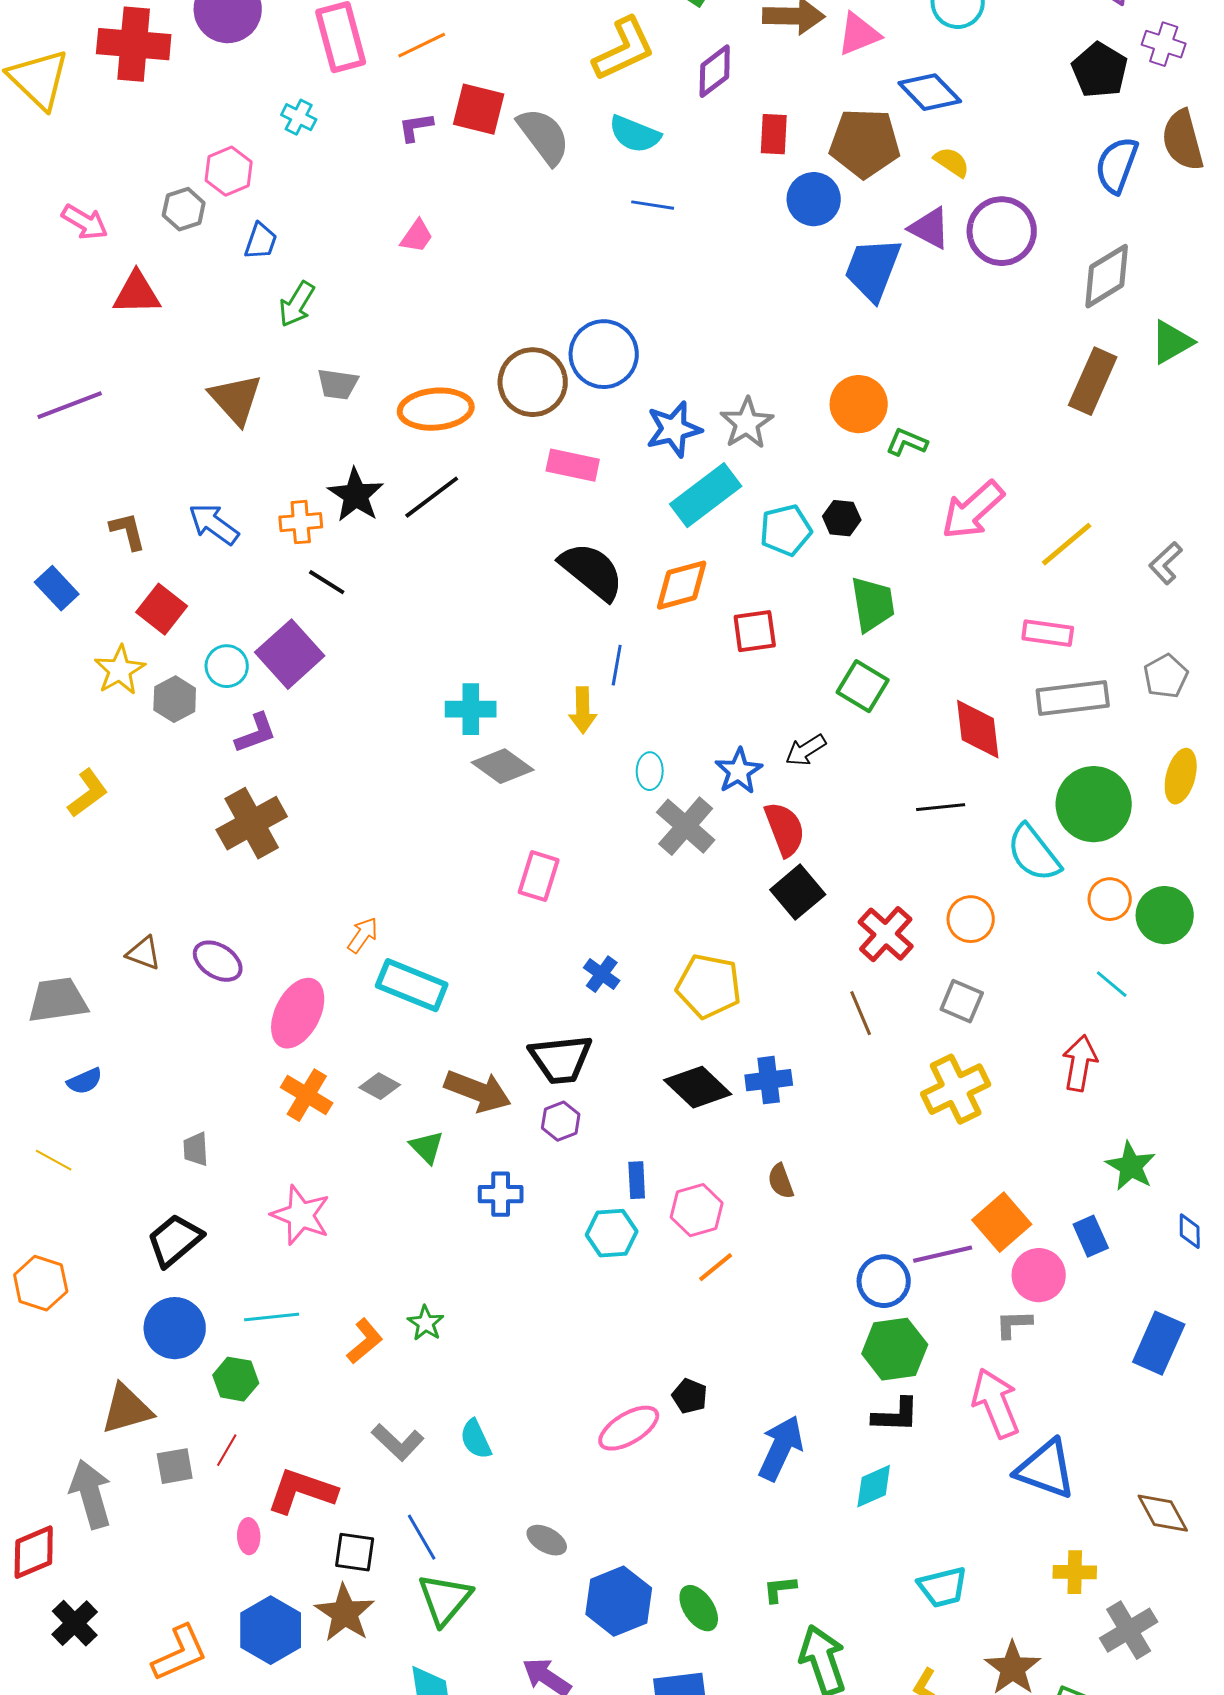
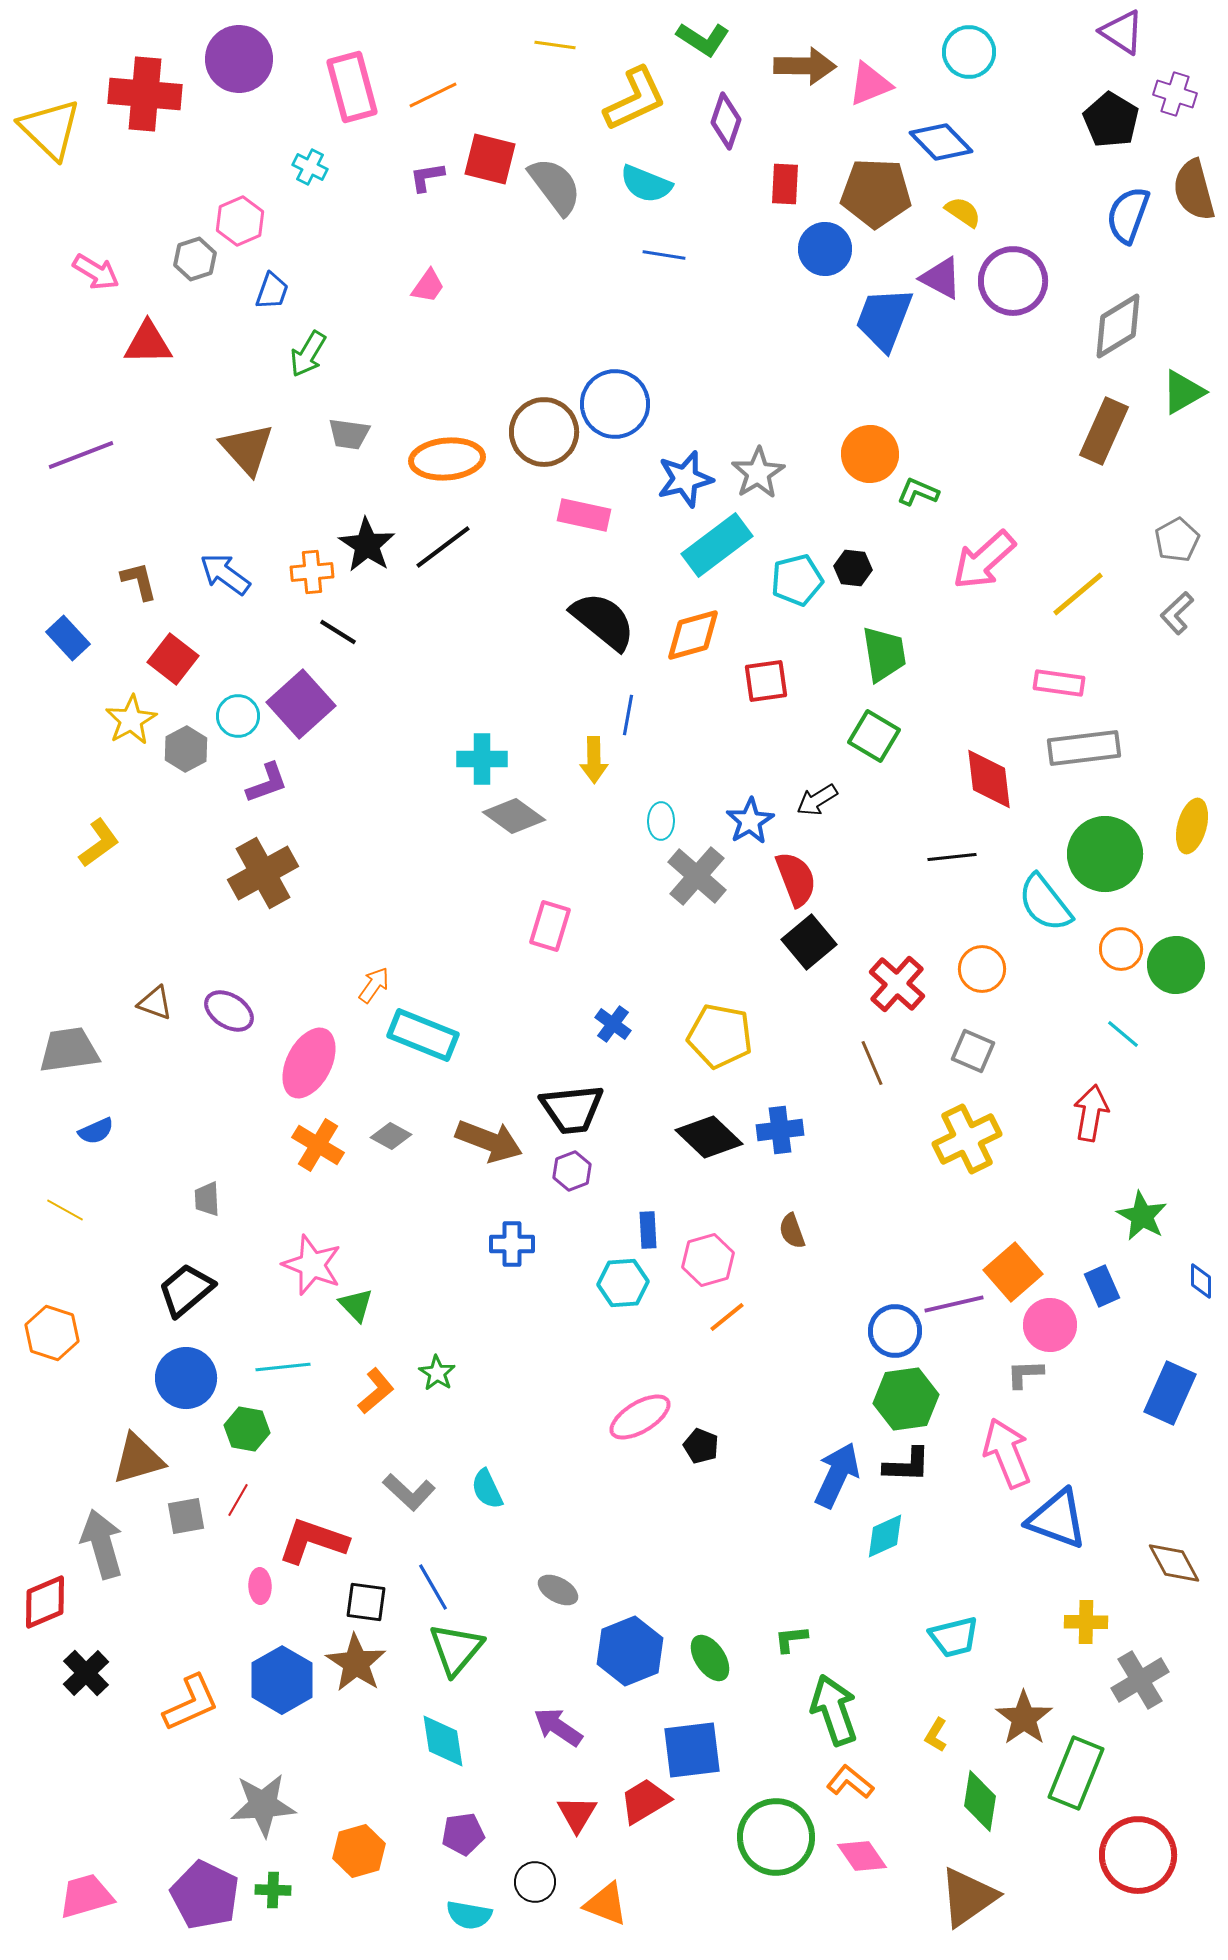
purple diamond: (715, 71) -> (726, 121), turned -34
gray pentagon: (1166, 676) -> (1177, 540), moved
green triangle: (427, 1147) -> (356, 1305), moved
pink ellipse: (629, 1428) -> (640, 1417), moved
blue arrow: (781, 1448) -> (837, 1475), moved

